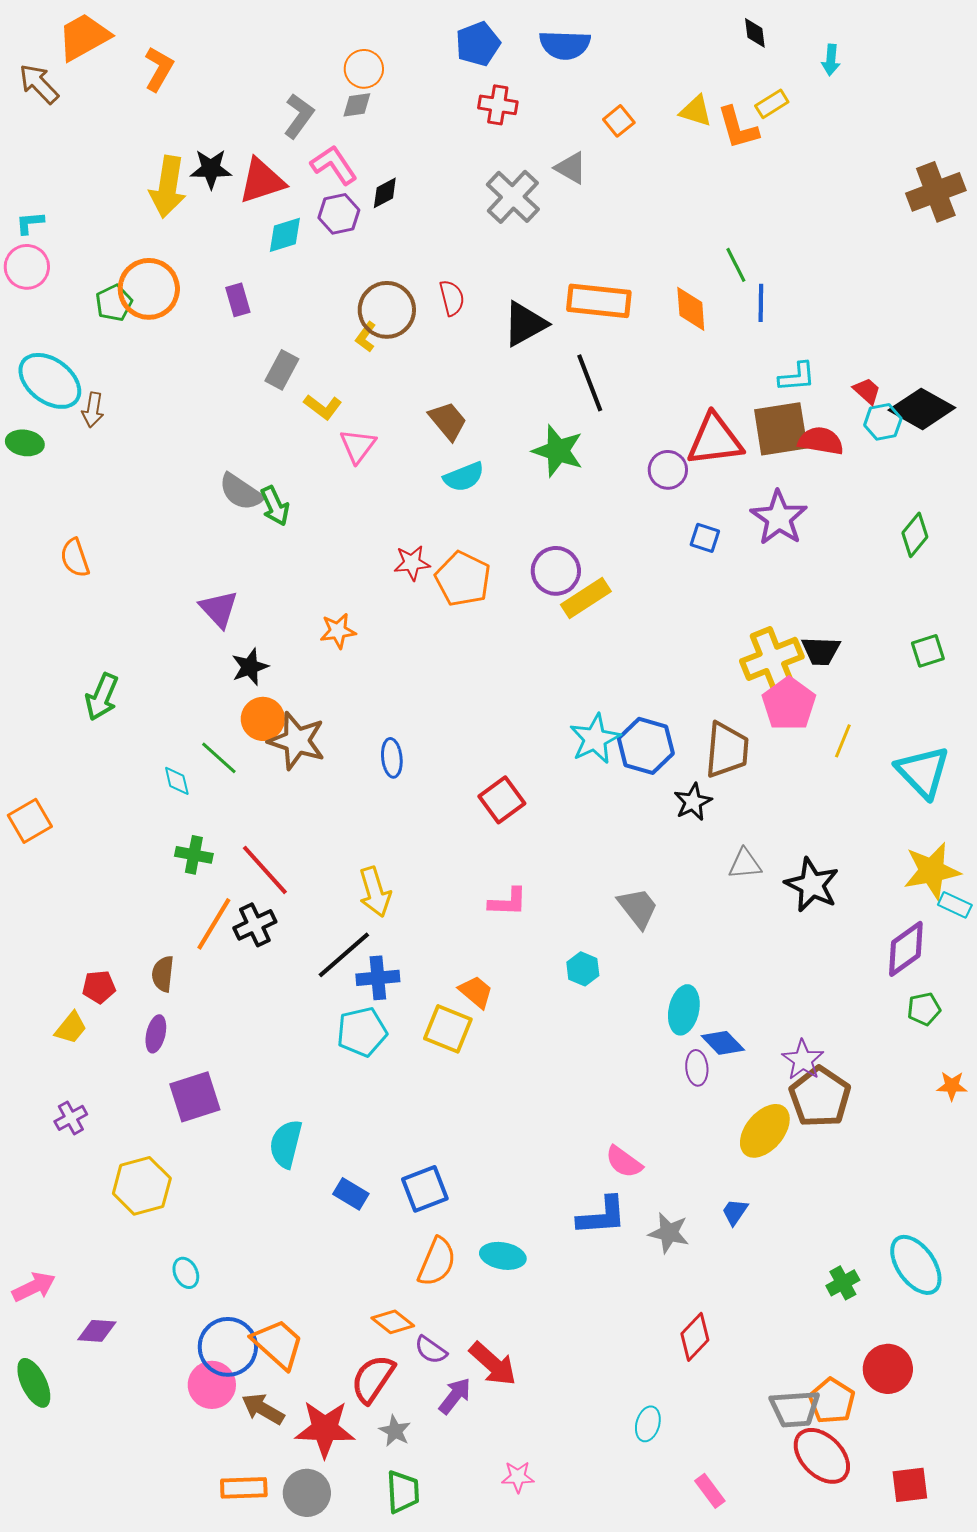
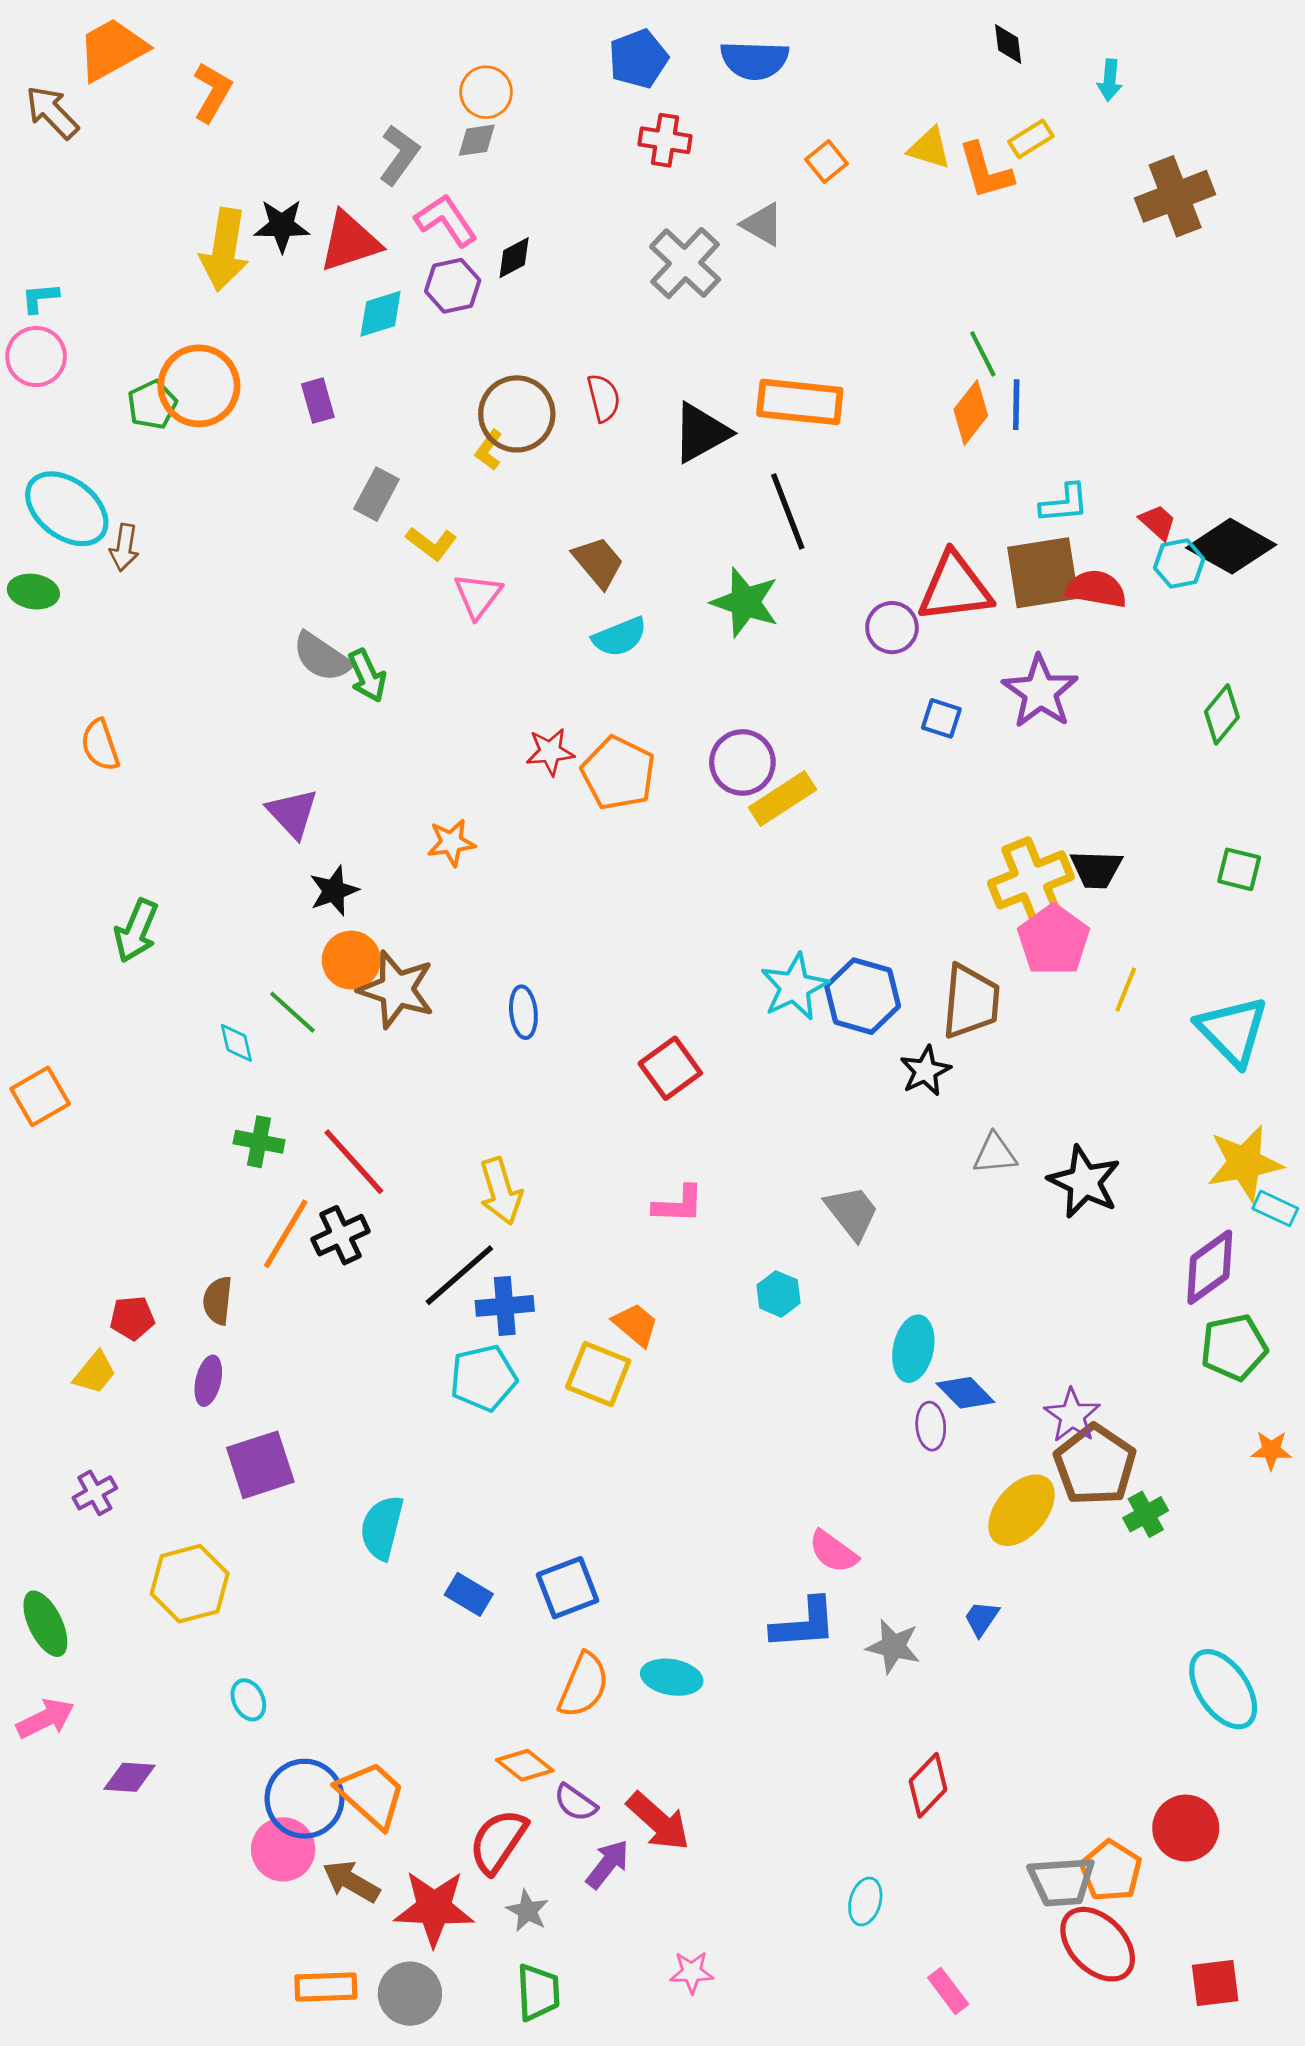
brown cross: (936, 192) -> (1175, 196), moved
orange diamond: (691, 309) -> (971, 413), moved, turned 42
green square: (928, 651) -> (1239, 869), turned 32
green pentagon: (924, 1009) -> (1234, 1347), size x1.5
green cross: (843, 1283) -> (1146, 1514), moved
green ellipse: (34, 1383) -> (45, 1624), moved

